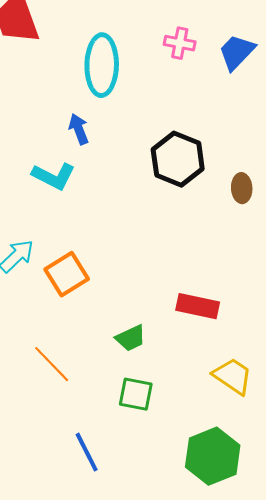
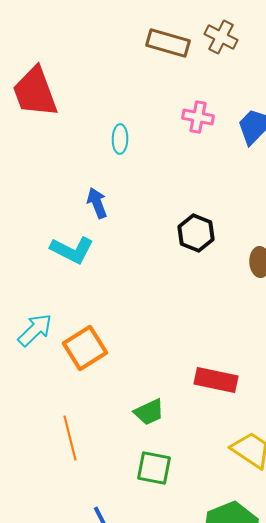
cyan ellipse: (102, 65) -> (120, 139), size x0.5
black hexagon: (178, 159) -> (196, 233), size x0.7
orange line: (52, 364) -> (70, 438), turned 30

